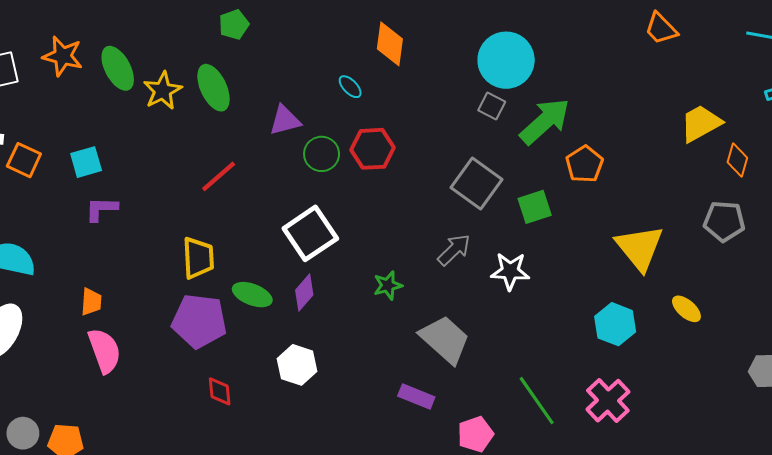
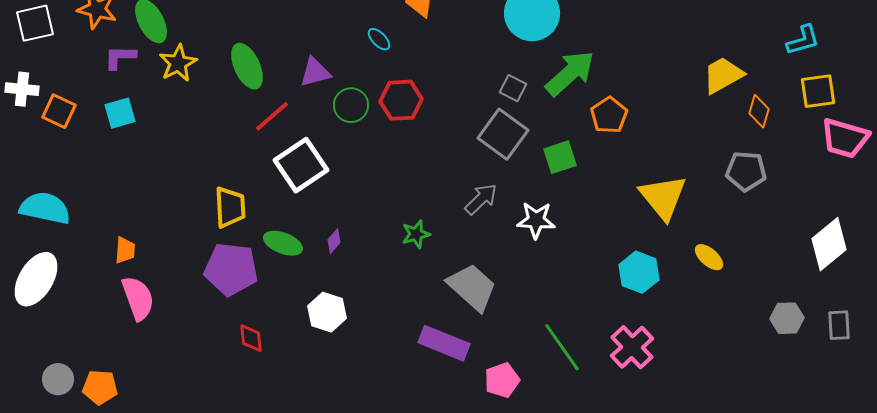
green ellipse: (214, 88) -> (247, 66), moved
yellow star: (163, 91) -> (178, 63), moved
gray square: (492, 106) -> (513, 88), moved
red line: (219, 176) -> (272, 116), moved
purple L-shape: (101, 209) -> (120, 57), moved
white square: (310, 233) -> (301, 165), moved
purple diamond: (304, 293) -> (334, 241), size x0.7
purple rectangle: (416, 397) -> (444, 343), size x1.4

